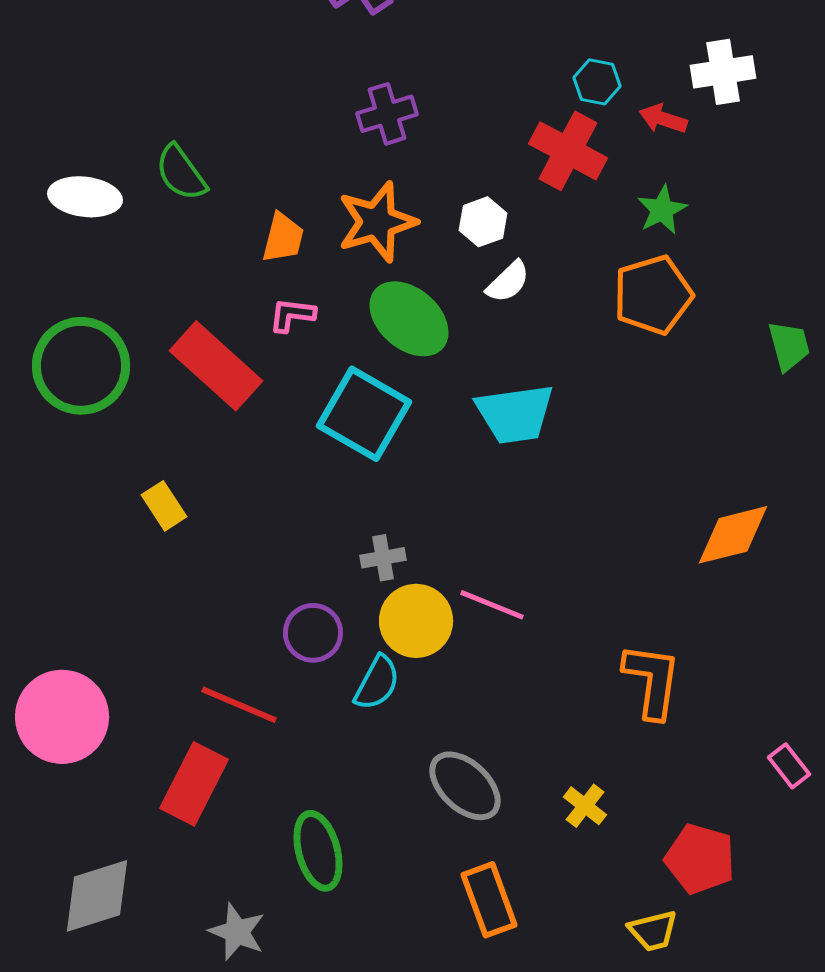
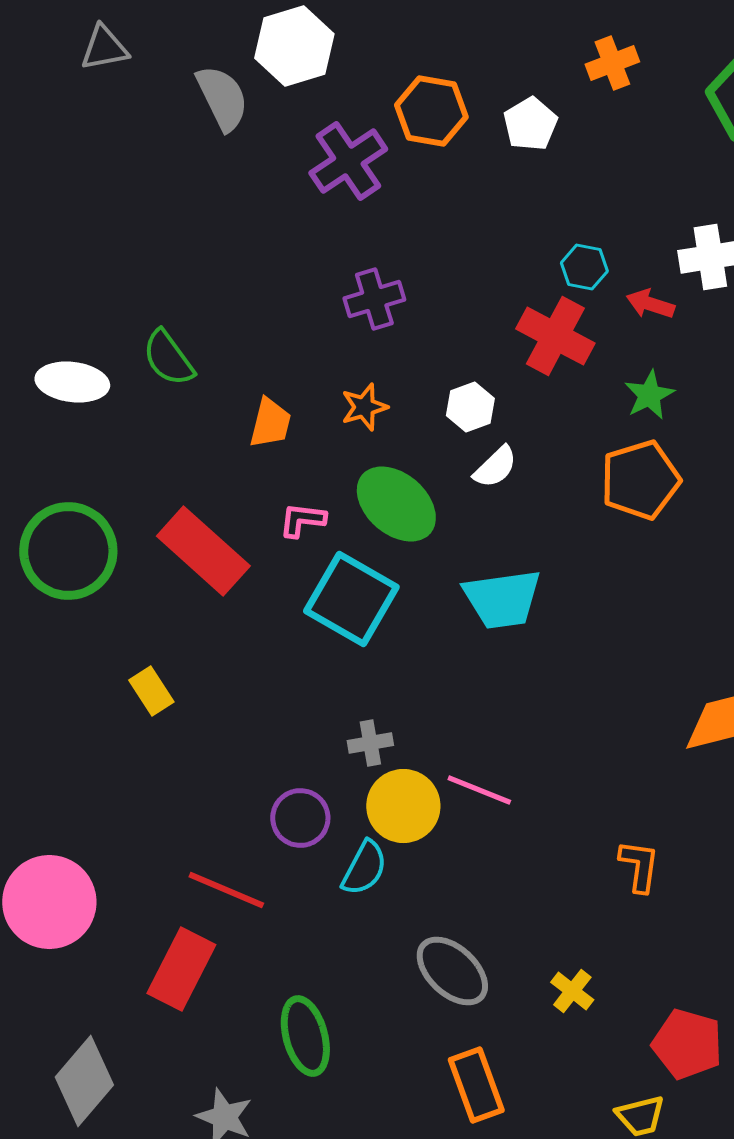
orange star: (377, 222) -> (364, 407), size x0.6
pink L-shape: (292, 315) -> (302, 520), moved
orange L-shape: (652, 681) -> (639, 866), size x0.7
gray diamond: (97, 896) -> (84, 1081), turned -32

